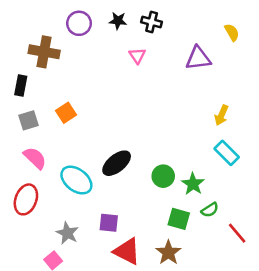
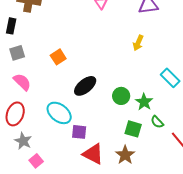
orange square: (66, 113) -> (58, 57), moved
yellow arrow: (221, 115) -> (138, 43), moved
cyan ellipse: (76, 180) -> (59, 113), moved
green semicircle: (210, 210) -> (157, 122), turned 80
gray star: (67, 233) -> (23, 141), moved

